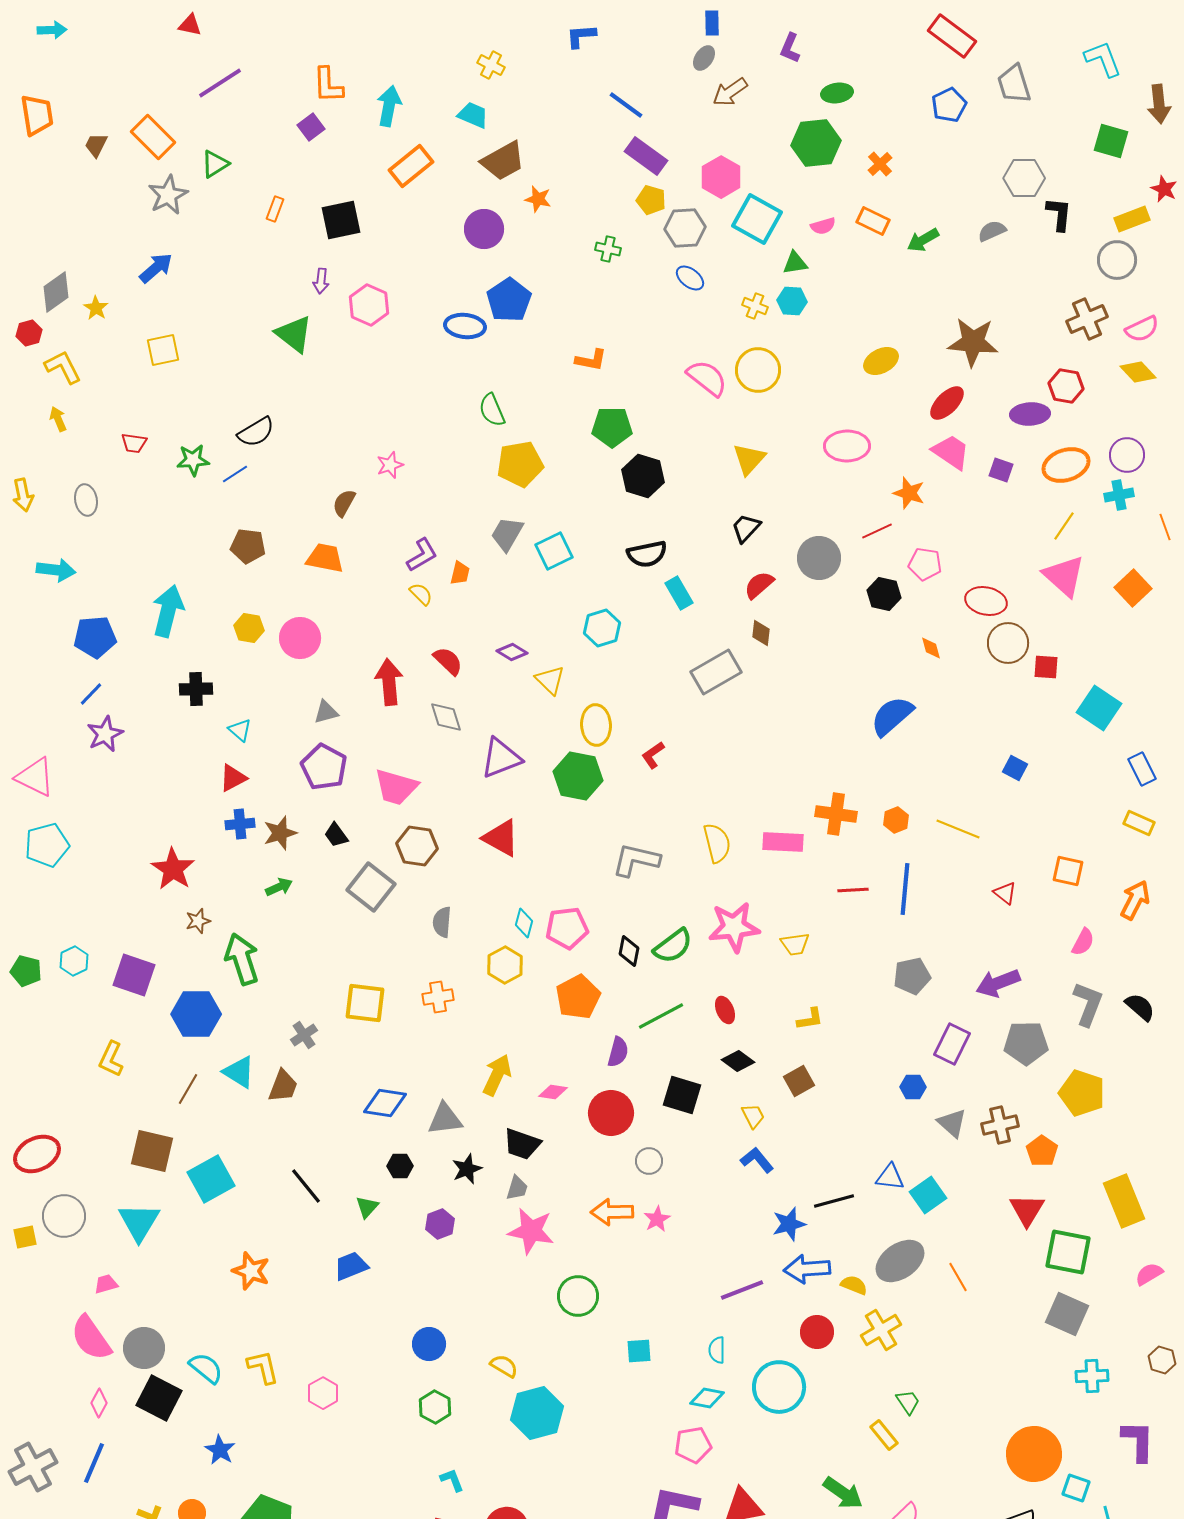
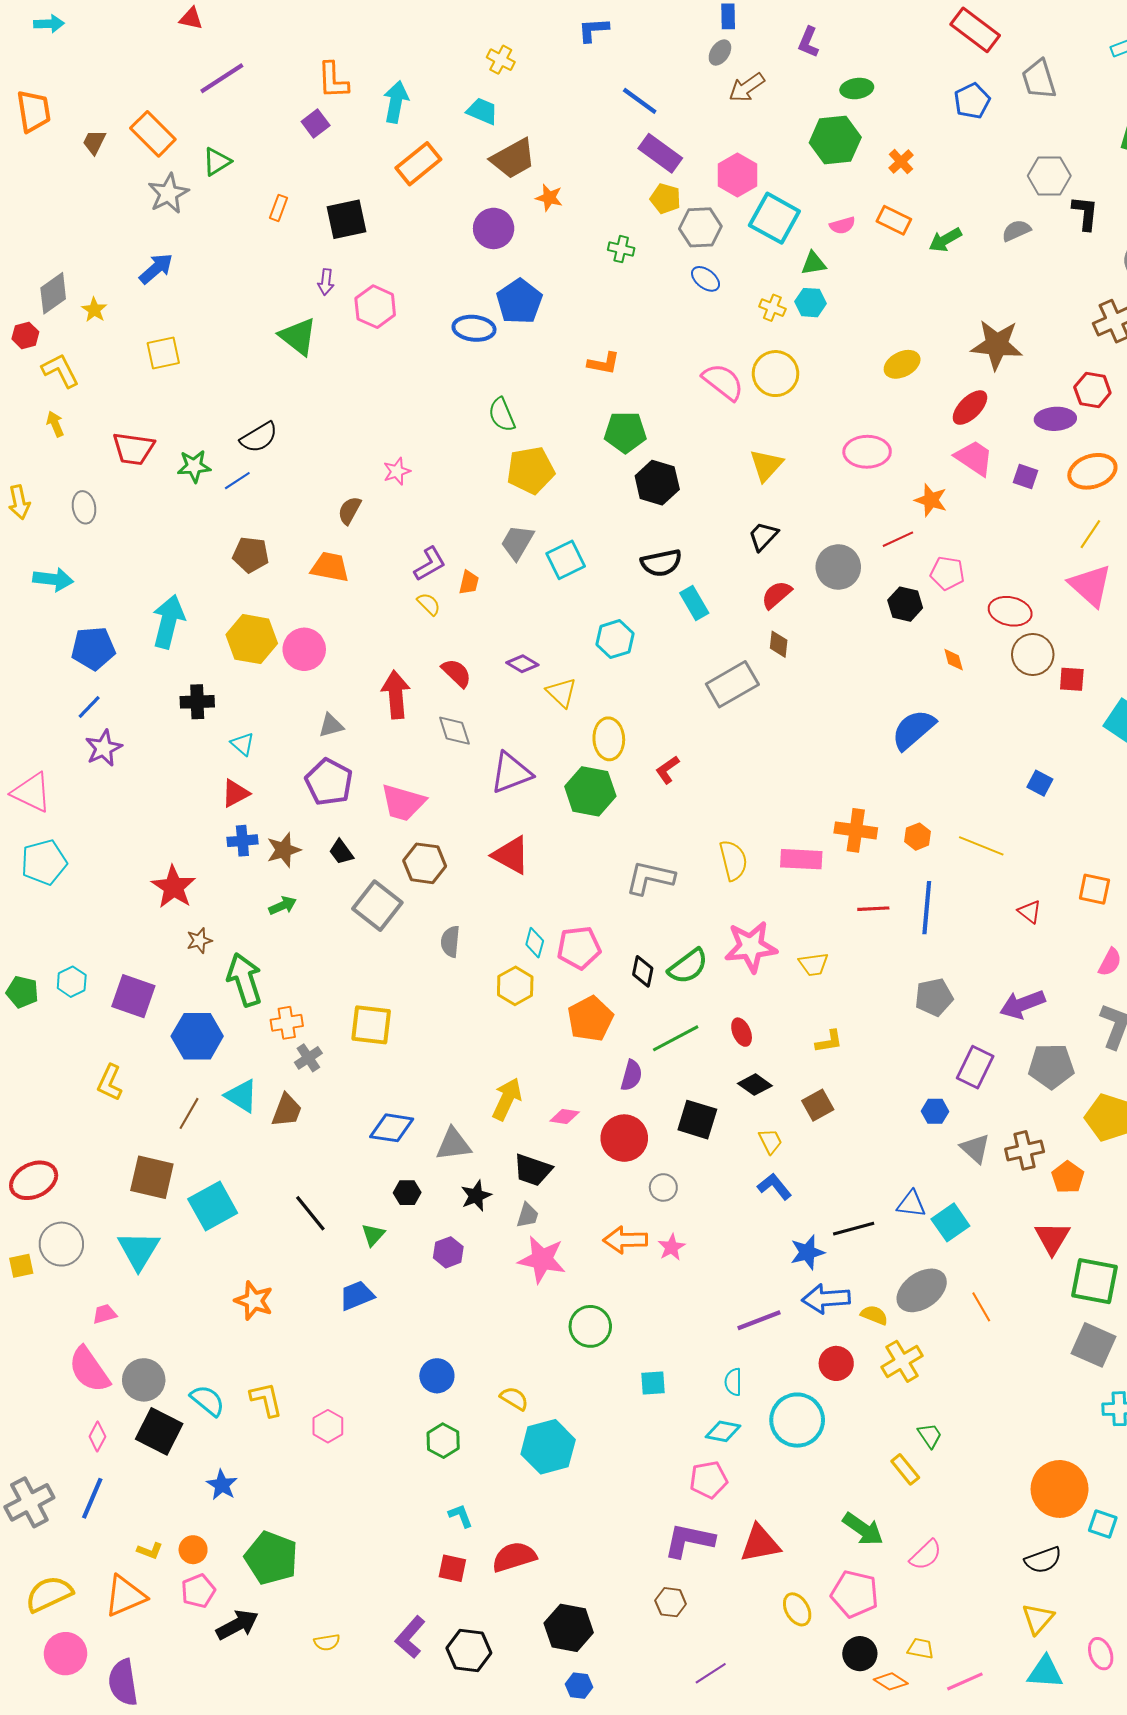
red trapezoid: (134, 443) -> (133, 449), size x1.6
yellow hexagon: (249, 628) -> (252, 639), size x1.6
orange cross: (438, 997) -> (287, 1023), moved

